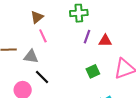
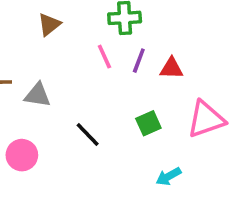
pink line: (43, 36) -> (104, 57), moved
black line: (42, 77) -> (88, 135), moved

